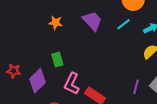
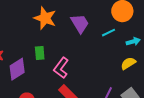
orange star: (56, 23) -> (45, 18), size x1.6
pink L-shape: (72, 84) -> (61, 68), moved

